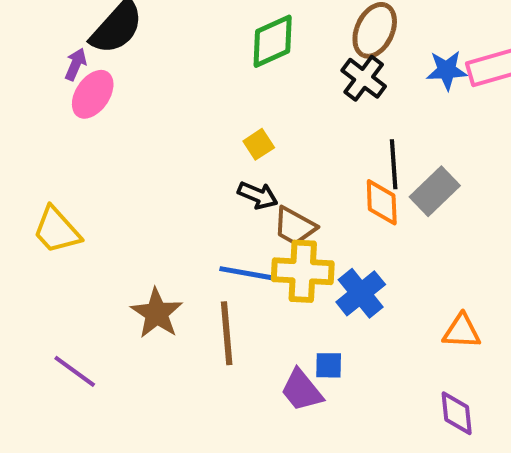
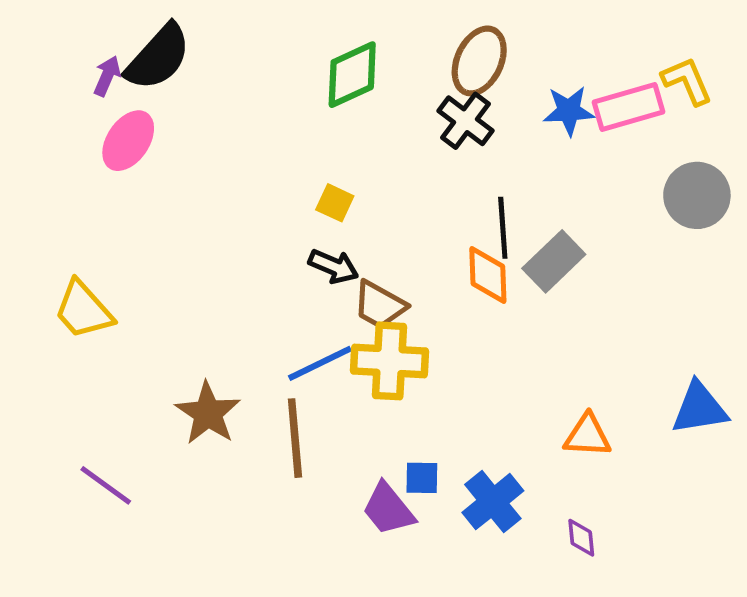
purple arrow: (76, 64) -> (107, 76), moved
yellow square: (259, 144) -> (335, 203), turned -32
blue line: (247, 273) -> (320, 363), turned -36
blue cross: (361, 293) -> (493, 502), moved
purple diamond: (457, 413) -> (581, 538), size x0.7

